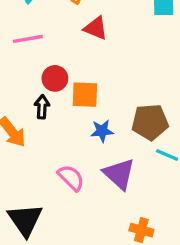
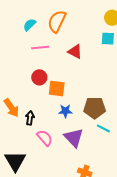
red triangle: (96, 28) -> (75, 52), moved
pink line: (28, 39) -> (40, 47), moved
black arrow: (42, 107) -> (30, 118), moved

